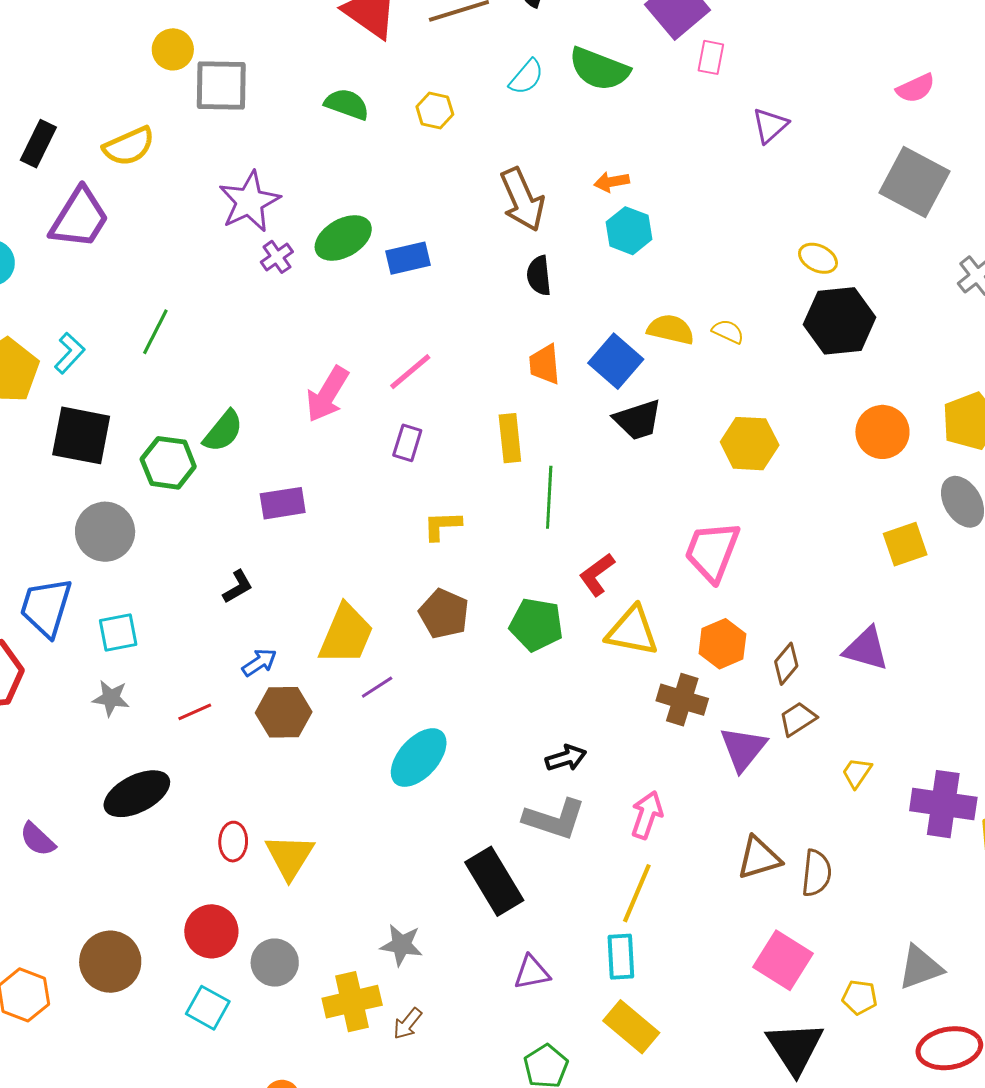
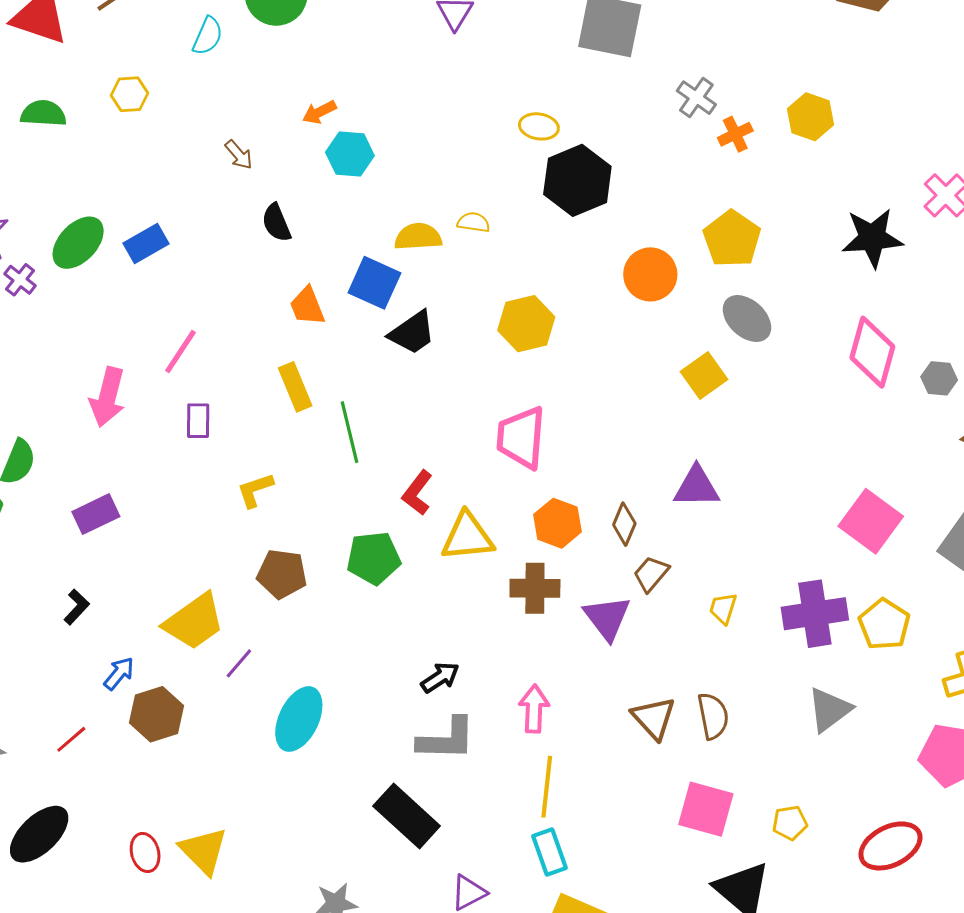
brown arrow: (522, 200) -> (239, 155), size x0.5
yellow trapezoid: (346, 634) -> (194, 622), turned 48
brown triangle: (759, 858) -> (654, 718), turned -39
gray triangle: (920, 967) -> (829, 710), moved

